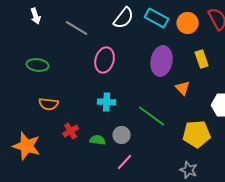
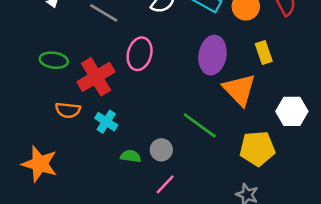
orange triangle: (183, 88) -> (239, 90), size x1.8
cyan cross: (107, 102) -> (106, 122), moved, turned 30
red cross: (71, 131) -> (96, 77), moved, size x1.8

